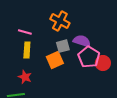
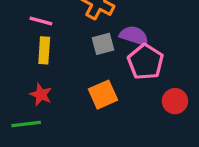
orange square: (55, 60) -> (103, 95), moved
red circle: (103, 63) -> (175, 101), moved

